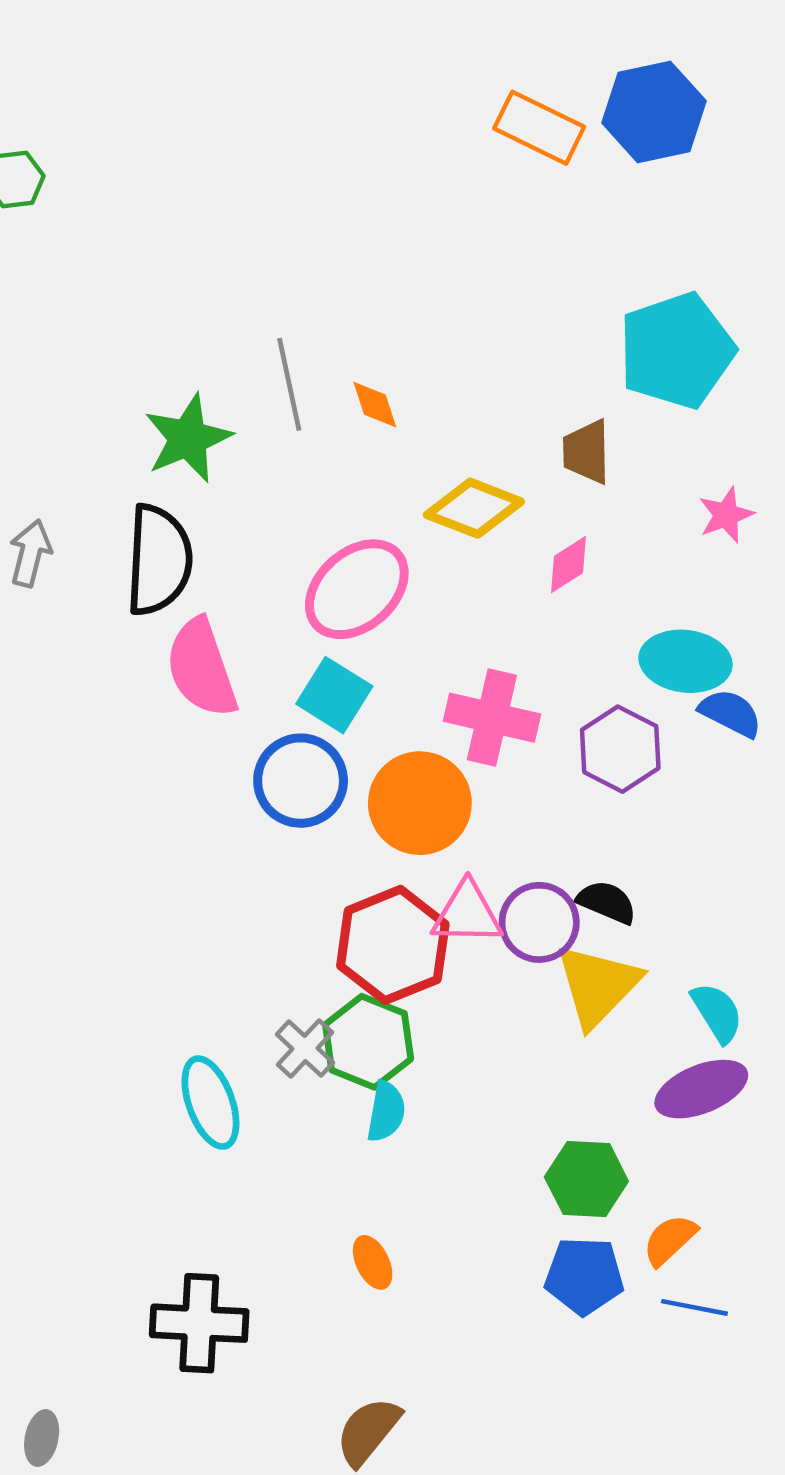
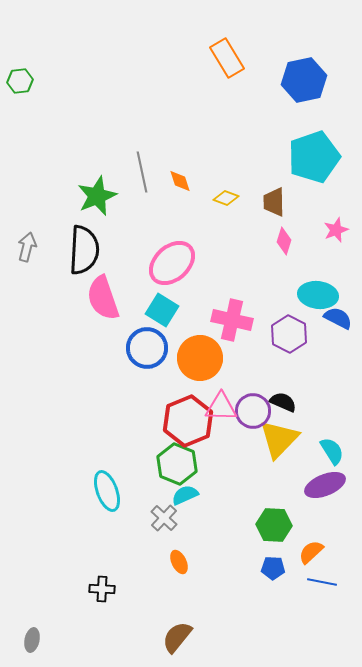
blue hexagon: (654, 112) -> (304, 80), moved
orange rectangle: (539, 128) -> (227, 58), moved, turned 33
yellow diamond: (474, 508) -> (226, 198), moved, size x0.6
pink diamond: (568, 564) -> (284, 241), moved, turned -40
gray cross: (305, 1049) -> (164, 518), moved
cyan semicircle: (386, 1112) -> (185, 495), turned -124
blue pentagon: (584, 1276) -> (273, 568), size x0.7
black cross: (199, 1323) -> (102, 589), size x0.6

